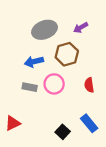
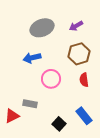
brown hexagon: (67, 54) -> (79, 54), moved
gray rectangle: (30, 87) -> (30, 104), moved

